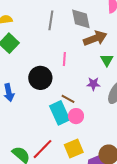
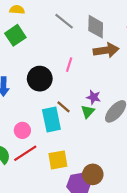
gray line: (51, 20) -> (64, 21), turned -72
green triangle: (107, 60) -> (88, 112), moved
pink circle: (76, 116) -> (22, 130), moved

